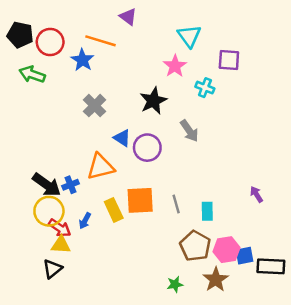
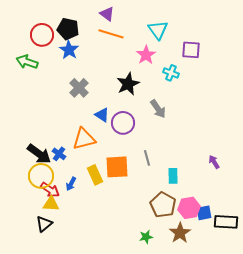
black pentagon: (20, 35) -> (68, 29), moved
orange line: (101, 41) -> (111, 34), moved
blue cross: (71, 185) -> (59, 154), turned -32
gray line: (176, 204) -> (147, 158), moved

